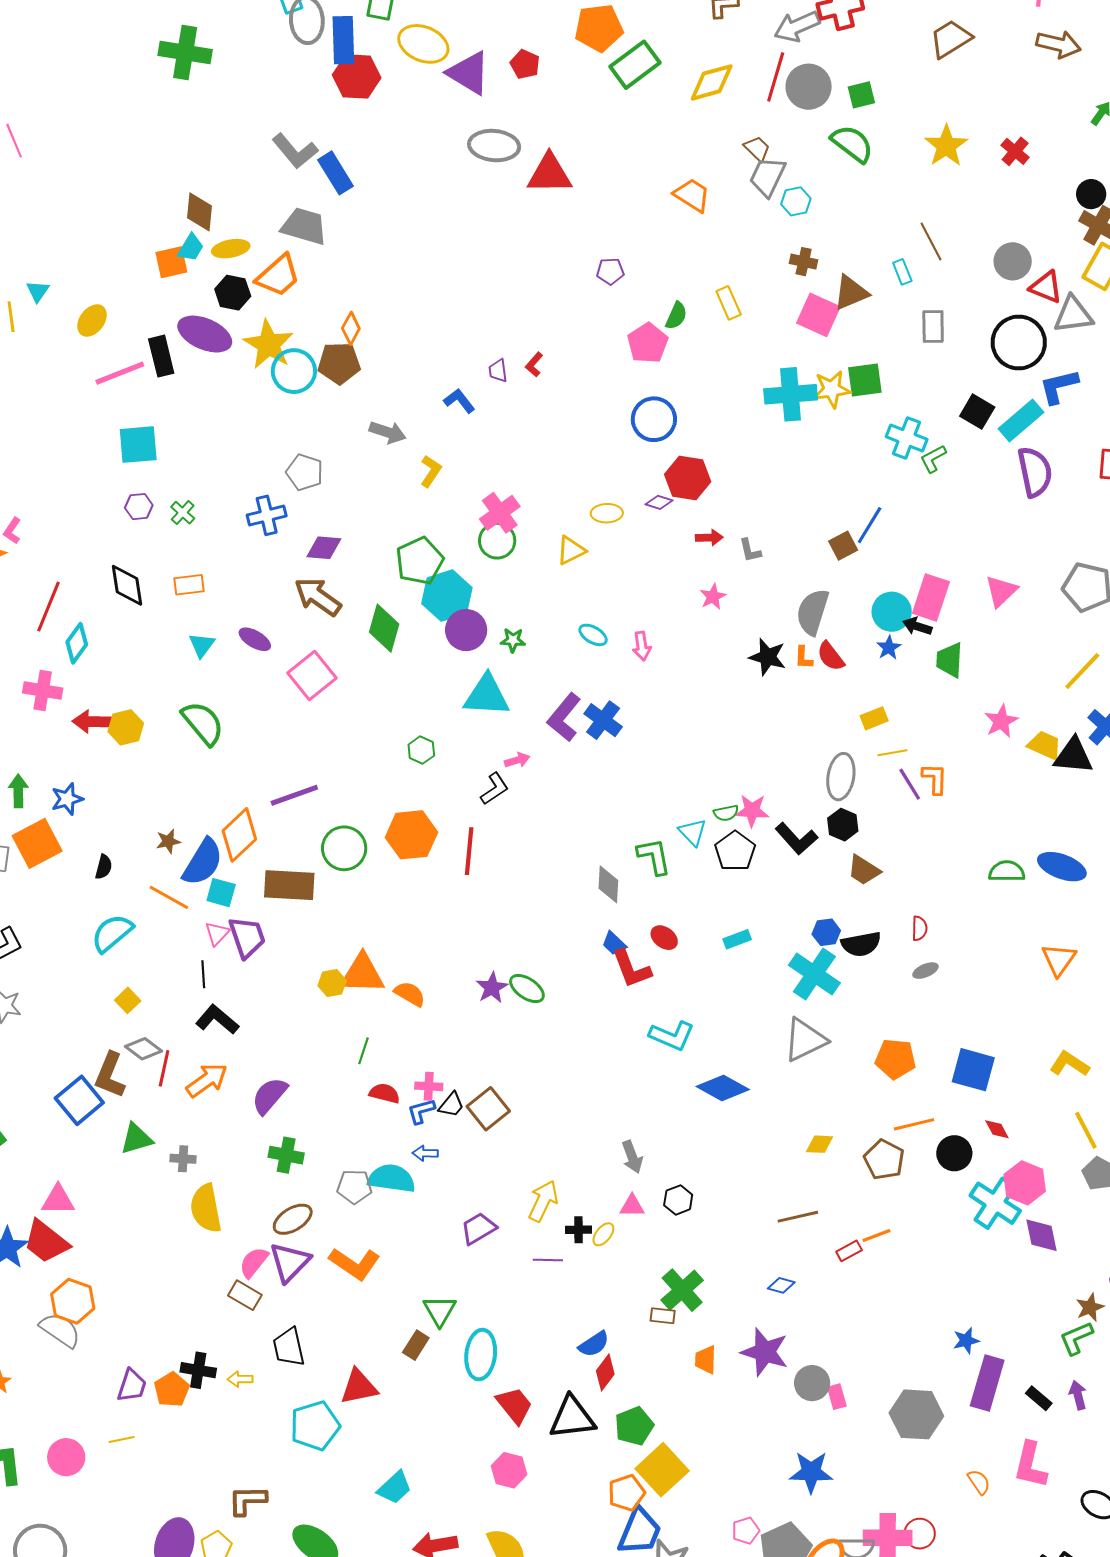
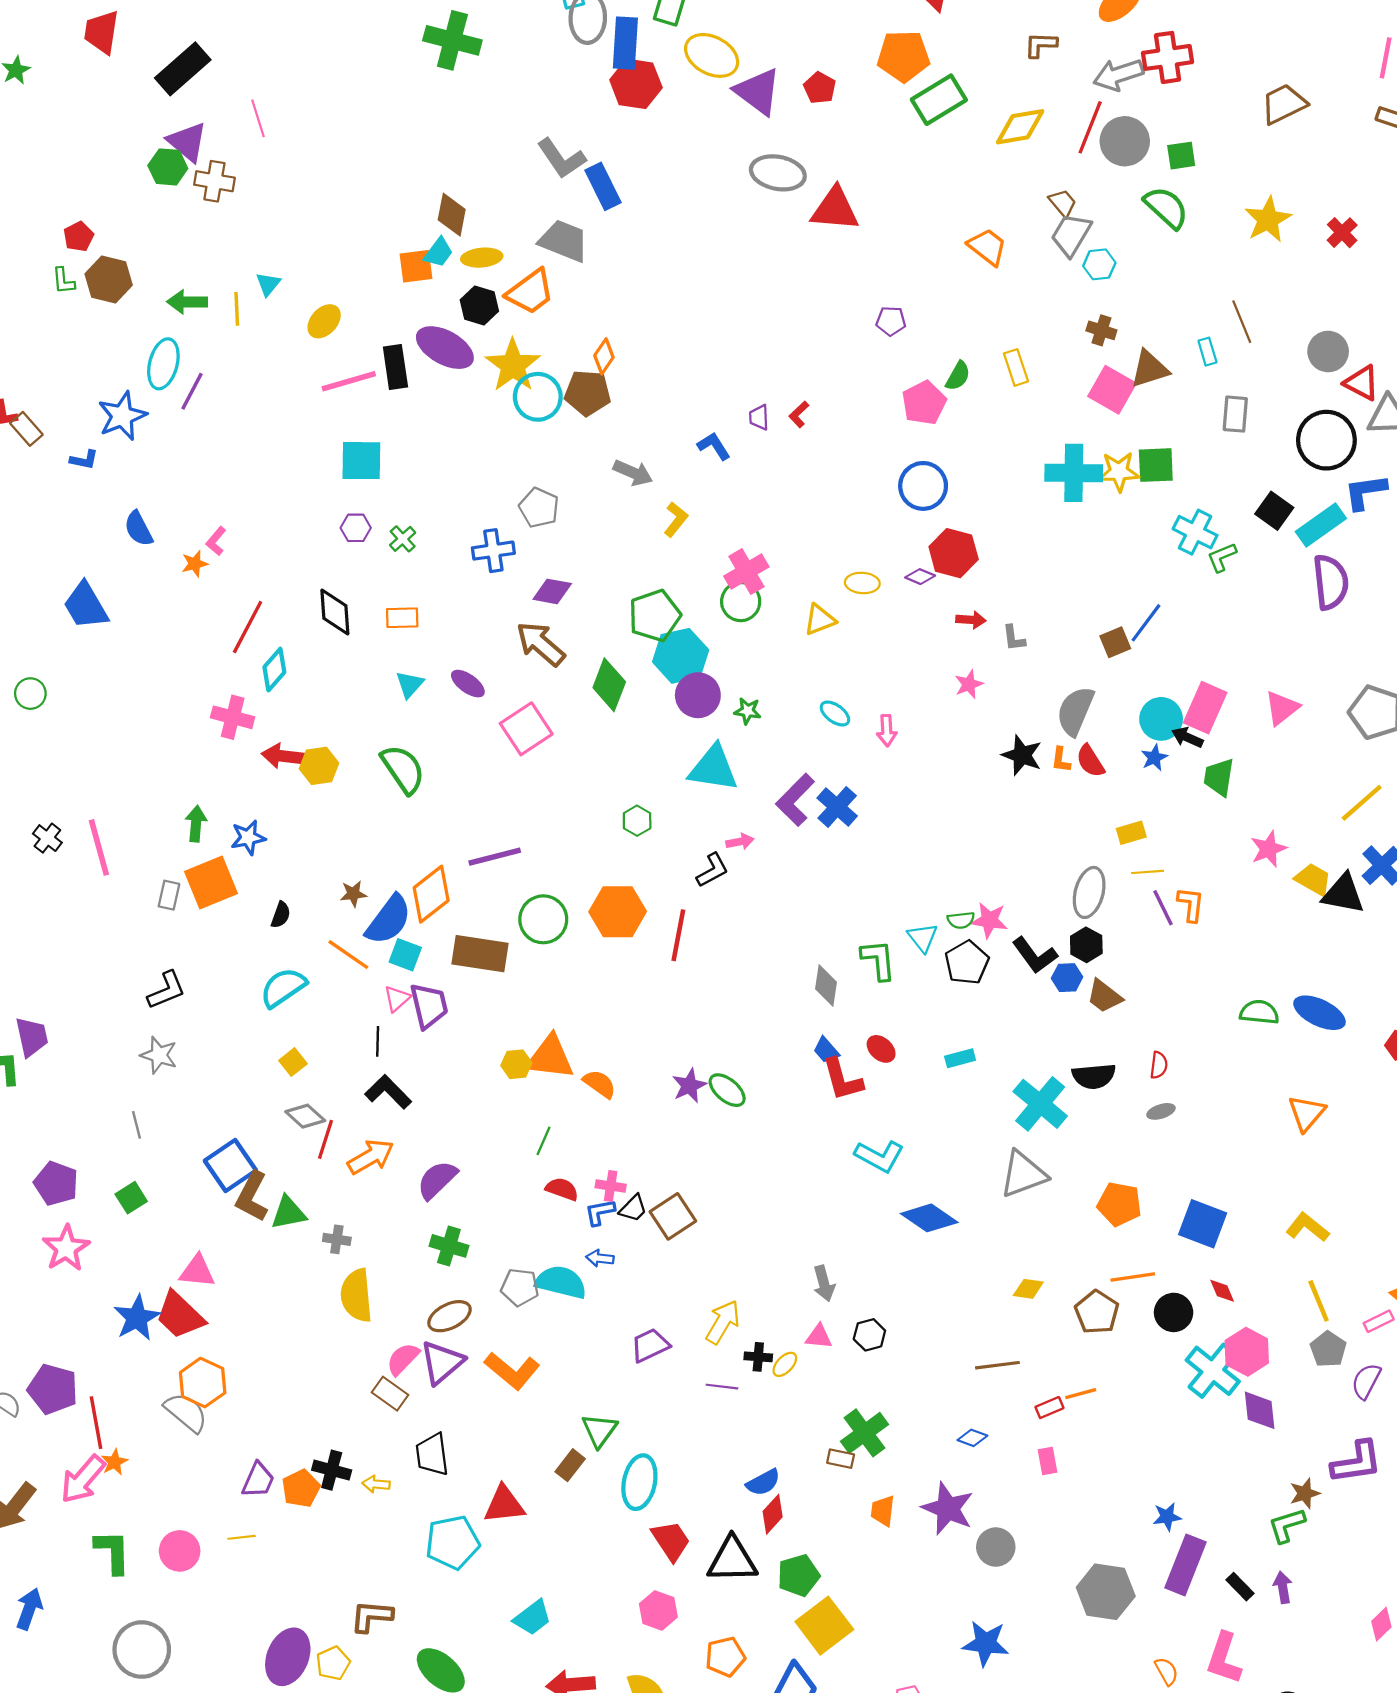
blue hexagon: (826, 932) -> (1067, 978), moved
brown L-shape: (110, 1075) -> (252, 1197), moved
pink rectangle: (837, 1397) -> (1048, 1461), moved
orange pentagon: (627, 1493) -> (725, 1657), moved

